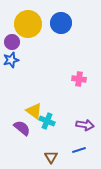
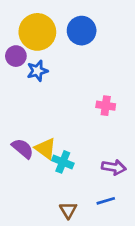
blue star: (11, 60) -> (37, 71), moved
purple semicircle: (22, 128) -> (23, 149), moved

